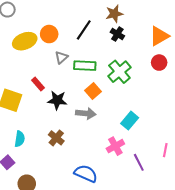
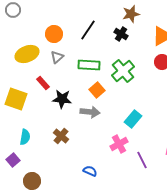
brown star: (114, 14) -> (131, 14), moved
yellow ellipse: (25, 41) -> (27, 54), moved
gray triangle: (61, 57) -> (57, 57), moved
blue semicircle: (86, 174) -> (90, 171), size x0.6

